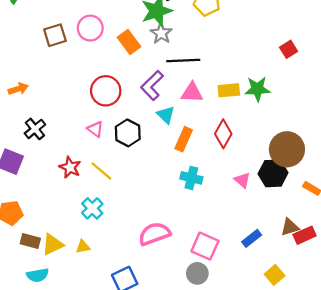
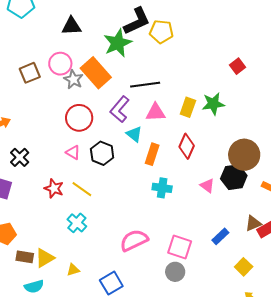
gray star: (161, 33) -> (73, 79), moved
orange rectangle: (129, 42) -> (96, 73), size x1.4
yellow rectangle: (229, 90) -> (188, 107), turned -60
yellow triangle: (83, 247) -> (73, 270), moved

